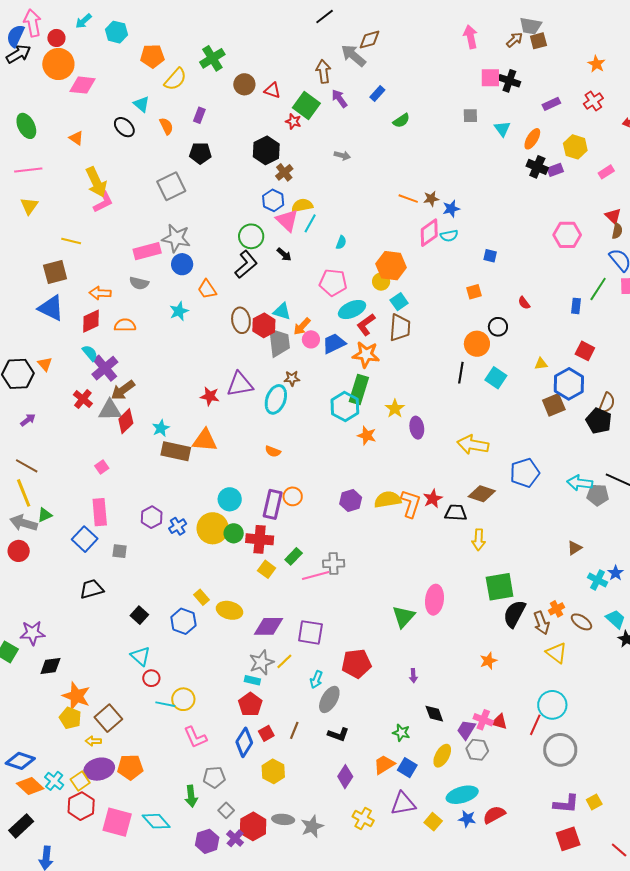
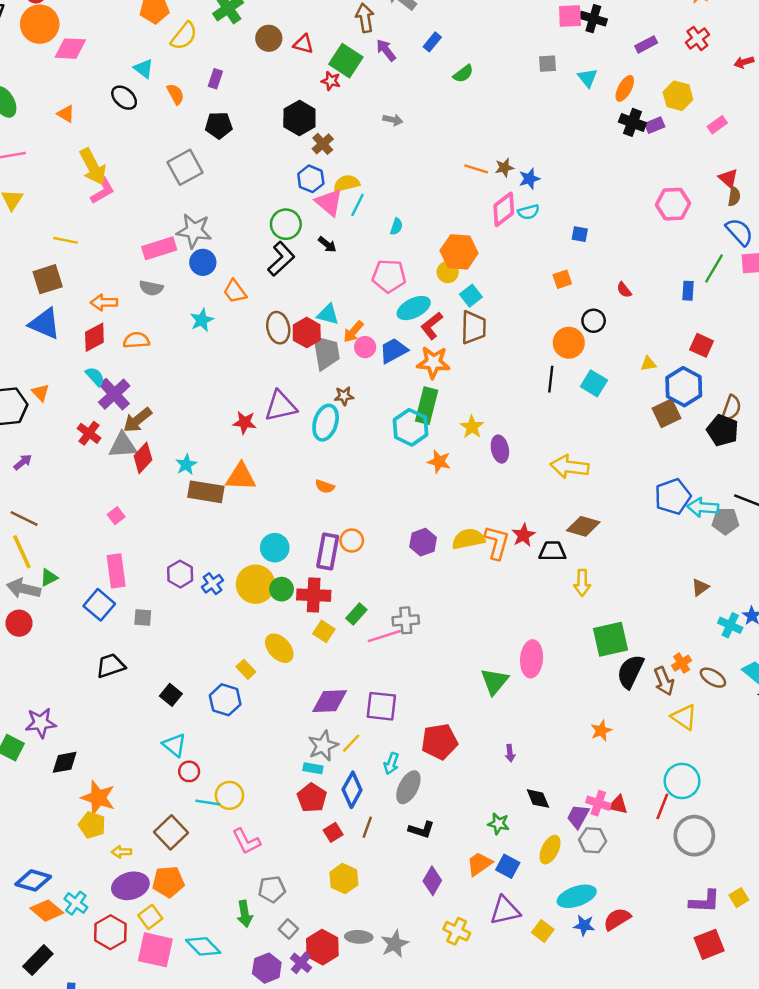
blue pentagon: (525, 473) -> (673, 496), moved
yellow ellipse: (229, 610) -> (279, 648), moved, turned 35
brown square: (108, 718) -> (171, 832), moved
blue diamond: (244, 742) -> (352, 790), moved
yellow square: (80, 781) -> (150, 917), moved

